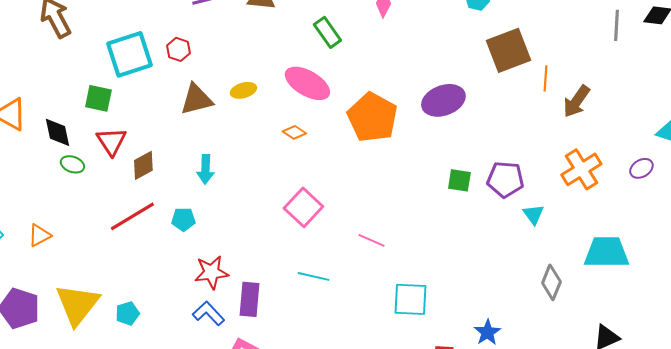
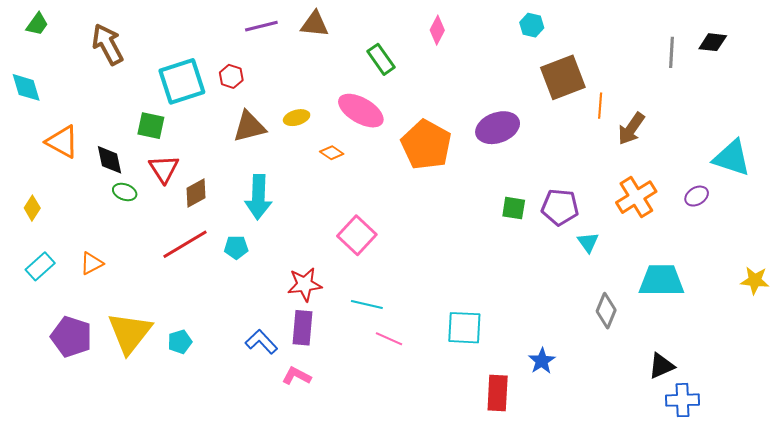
orange diamond: (294, 132) -> (332, 153), moved
cyan arrow: (205, 169) -> (258, 197), size x1.5
pink line: (371, 240) -> (389, 339), moved
red star: (211, 272) -> (305, 284), moved

